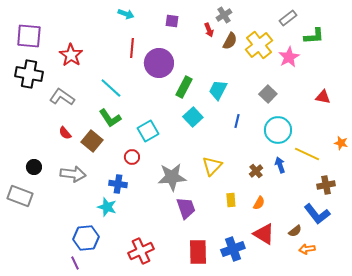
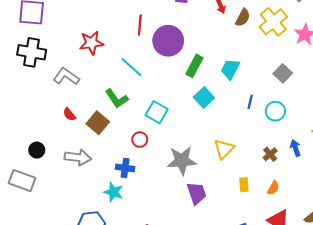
red star: (71, 55) -> (91, 43), moved, turned 30
cyan line: (111, 88) -> (131, 67), moved
cyan circle: (278, 130) -> (275, 111), moved, size x0.7
cyan square: (148, 131) -> (157, 112), turned -30

